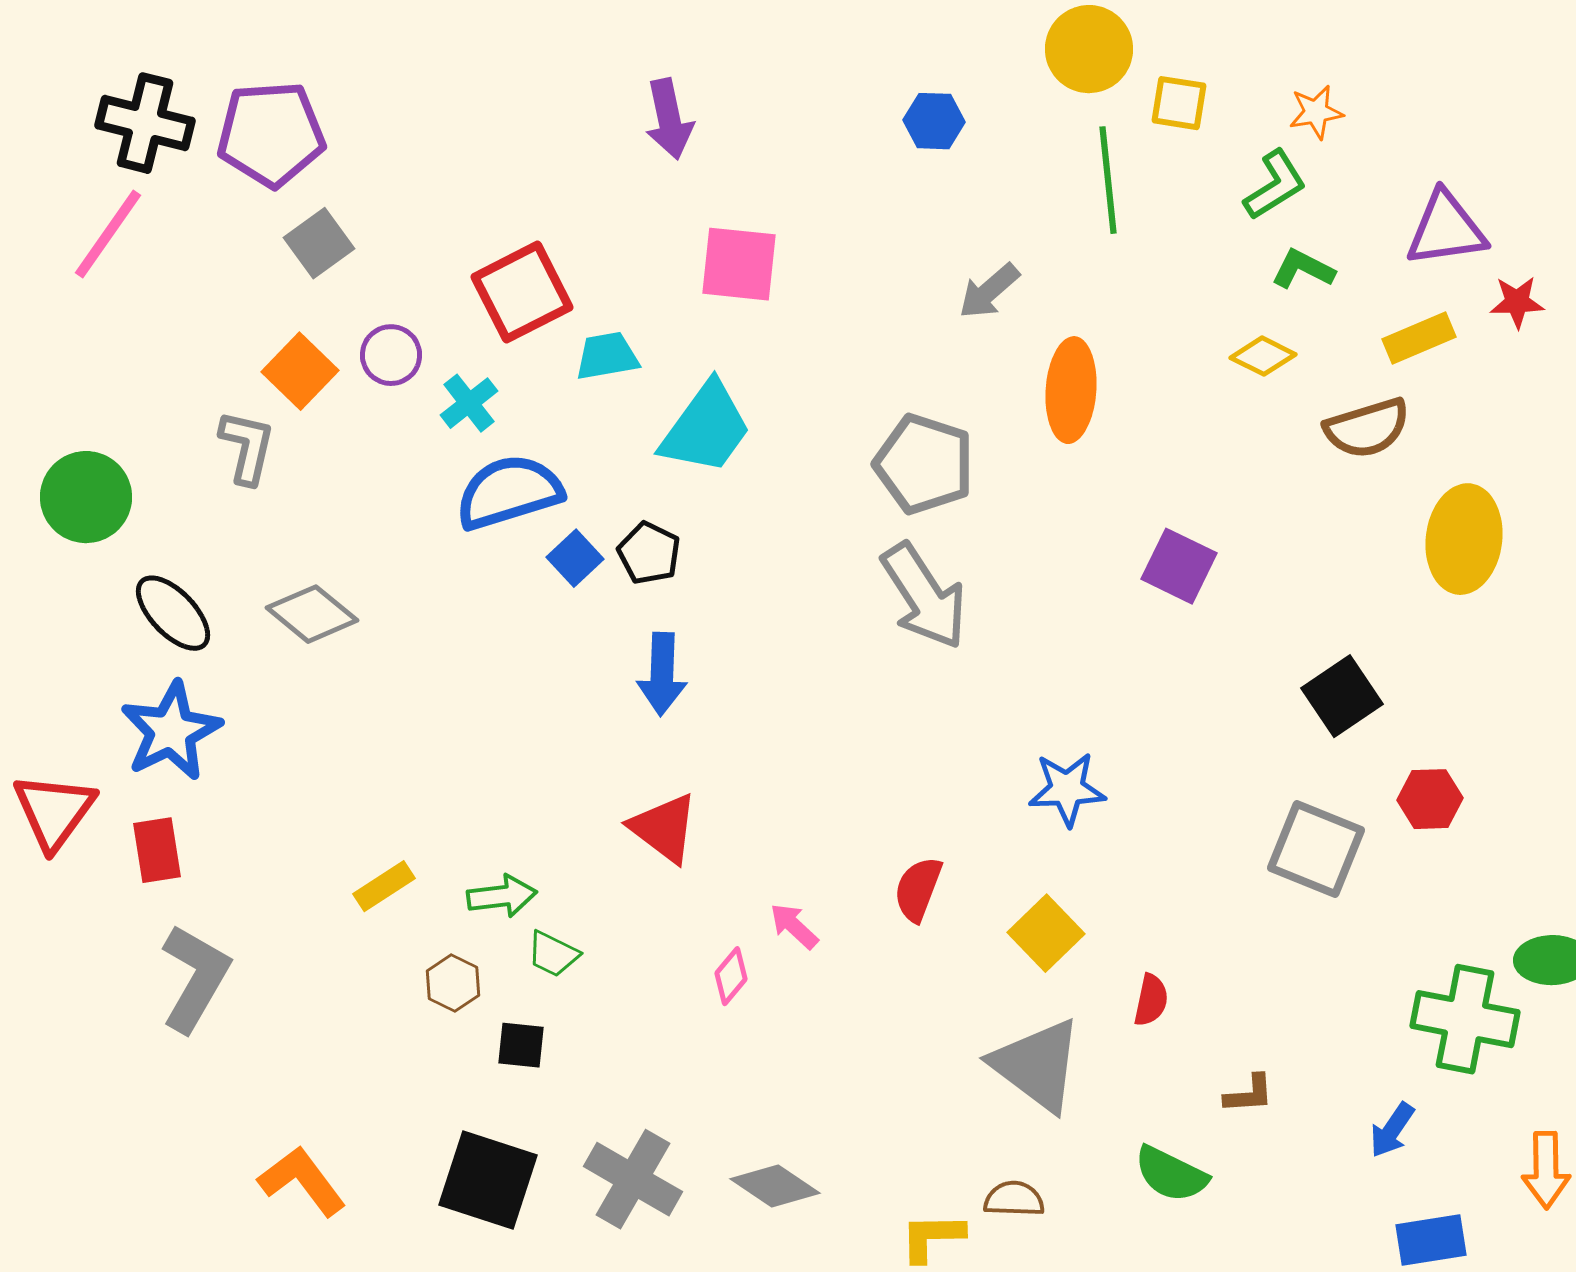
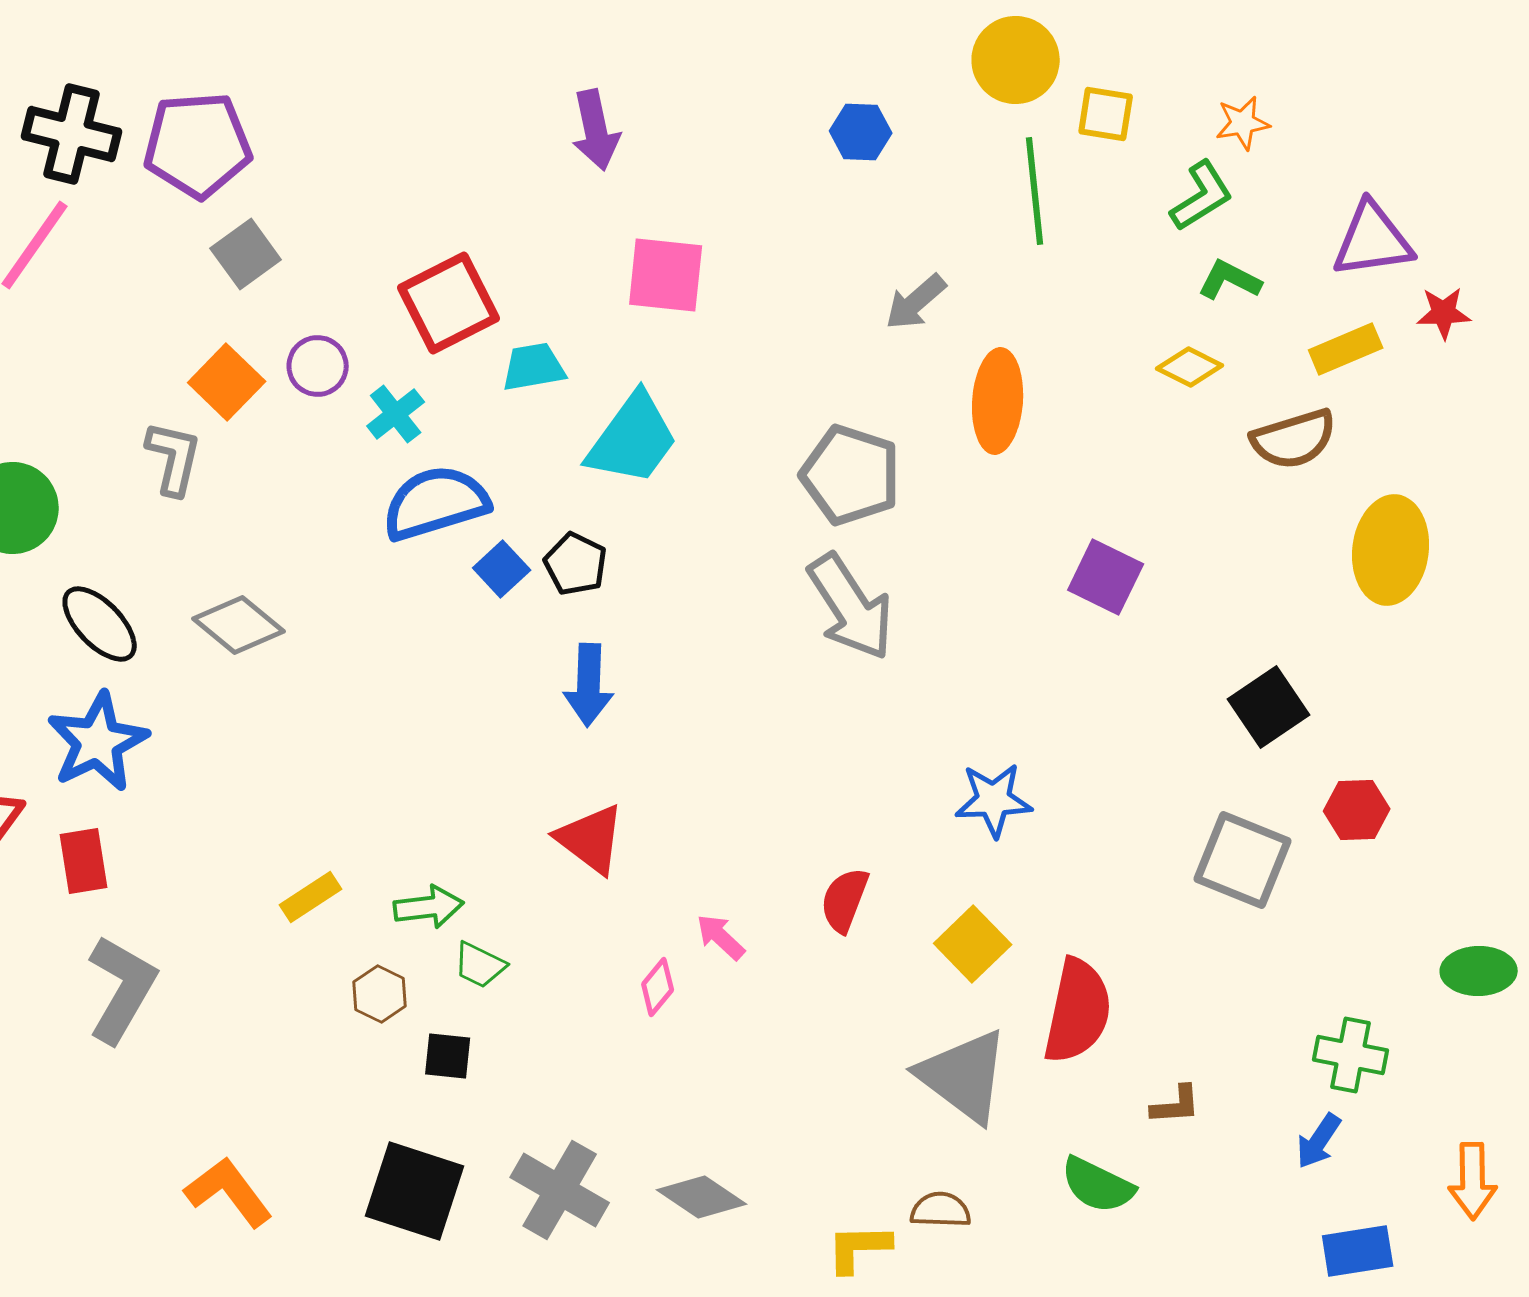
red semicircle: (1151, 1000) -> (1078, 1011), size x2.0
green cross: (1465, 1019) -> (1351, 1055), moved, size x0.7

